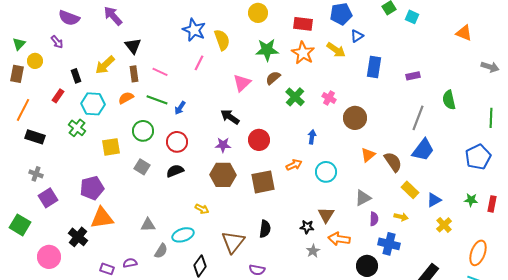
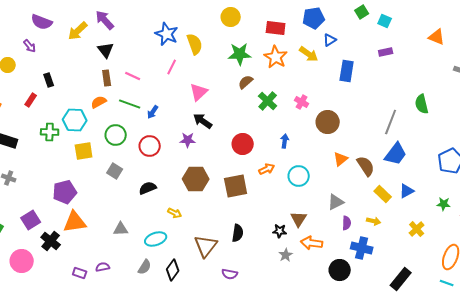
purple arrow: (113, 16) -> (105, 20), moved
yellow arrow: (105, 65) -> (78, 31), moved
purple rectangle: (413, 76) -> (386, 52), moved
pink triangle: (242, 83) -> (199, 92), moved
cyan hexagon: (93, 104) -> (75, 120), moved
green cross: (77, 128) -> (50, 132), turned -36
red circle: (259, 140) -> (243, 144), moved
purple star: (223, 145) -> (188, 140), moved
black semicircle: (175, 171) -> (148, 188), moved
purple square: (48, 198) -> (31, 220), moved
blue triangle: (434, 200) -> (407, 191), moved
gray semicircle: (161, 251) -> (145, 267), moved

